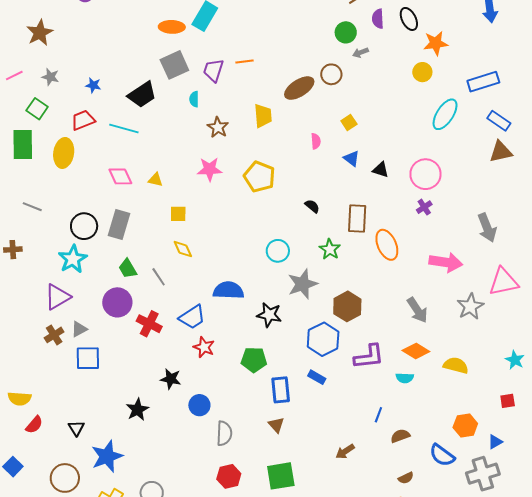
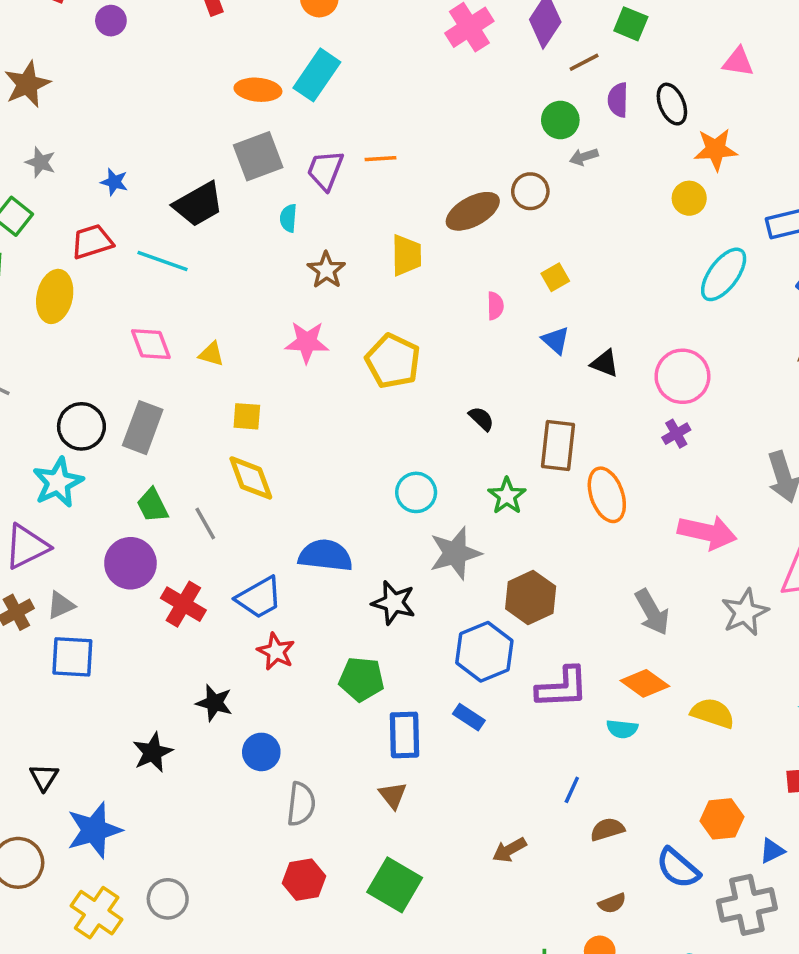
yellow diamond: (183, 249) -> (251, 478), size x1.4
green square: (281, 476) -> (395, 885), turned 36

